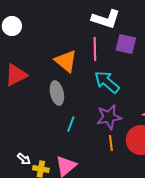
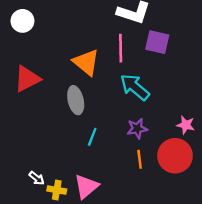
purple star: (109, 117) -> (137, 129), size x0.7

